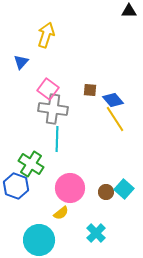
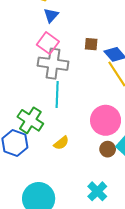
blue triangle: (21, 62) -> (51, 15), moved
pink circle: (70, 188) -> (106, 120), moved
yellow semicircle: (61, 213) -> (61, 143), moved

